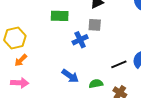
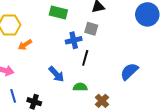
orange arrow: (21, 60) -> (25, 45), moved
black line: (119, 64) -> (85, 58), moved, turned -63

